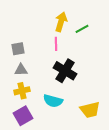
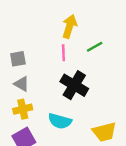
green line: (82, 29) -> (95, 47), moved
gray triangle: (21, 70) -> (22, 84), turned 32

